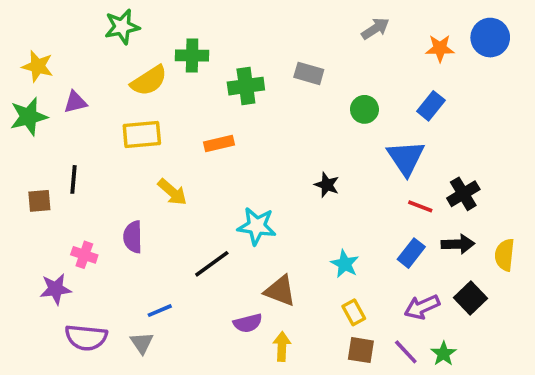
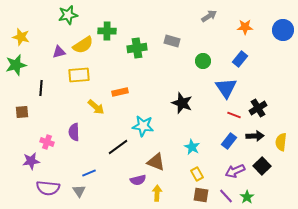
blue circle: (490, 38) -> (283, 30), moved
purple triangle: (75, 102) -> (59, 52), moved
orange rectangle: (219, 143) -> (120, 92), moved
black line: (74, 179) -> (41, 88), moved
black star: (327, 185) -> (182, 103), size x1.5

